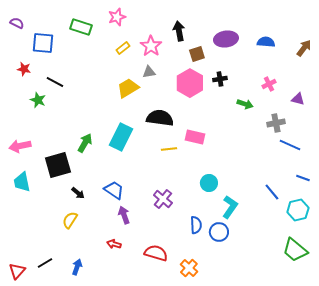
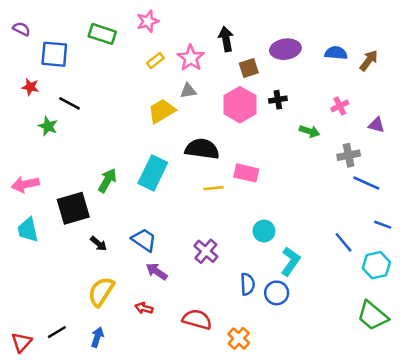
brown arrow: (304, 48) -> (369, 61), moved
purple arrow: (124, 215) -> (157, 271), turned -36
yellow semicircle: (70, 220) -> (101, 292), moved, size x1.4

